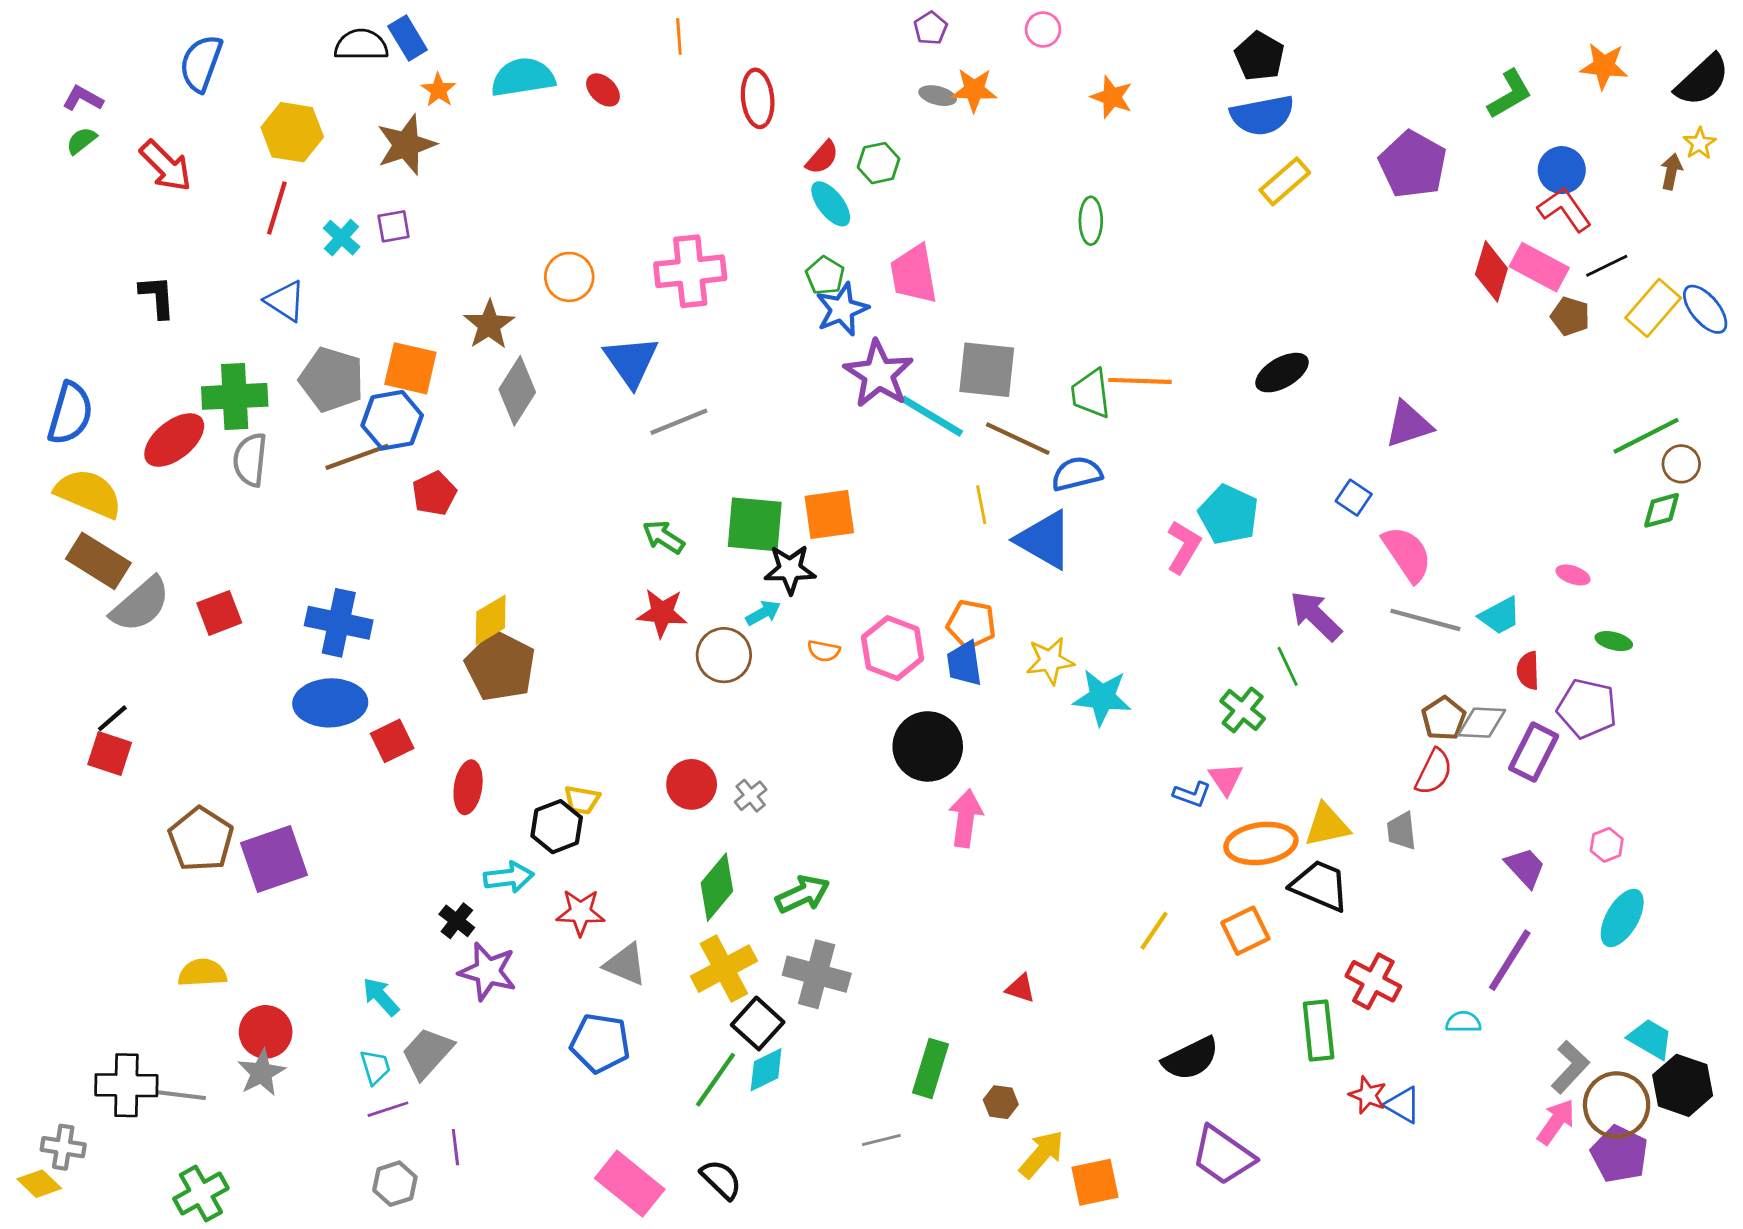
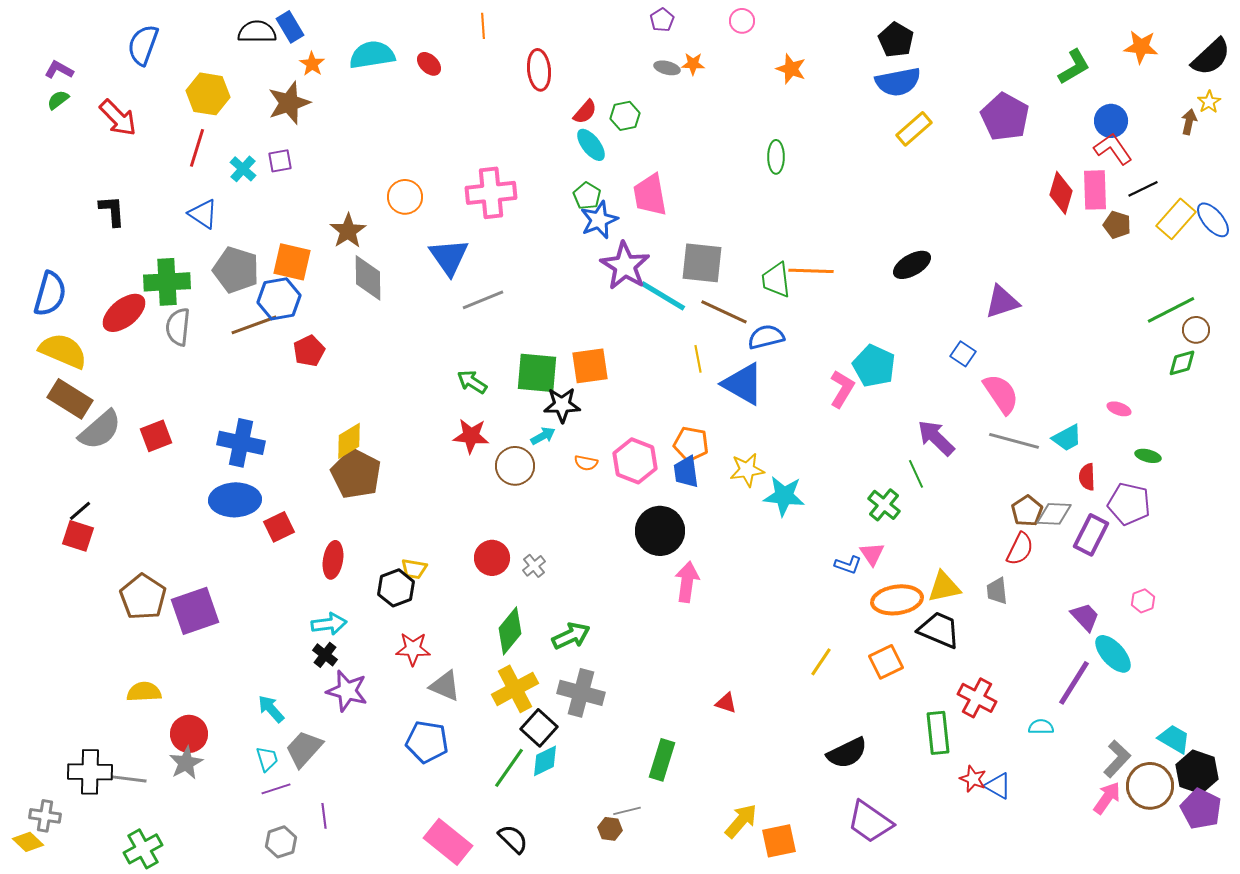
orange star: (974, 90) -> (693, 64), size x0.7
pink rectangle: (1539, 267) -> (1095, 190), turned 60
gray diamond: (517, 391) -> (368, 278), turned -33
cyan arrow: (509, 877) -> (329, 624), moved
cyan ellipse: (1622, 918) -> (1113, 654), moved, turned -72
brown hexagon: (1001, 1102) -> (610, 829), moved
purple pentagon: (1619, 1154) -> (1201, 809), moved

